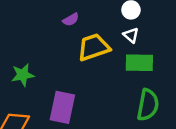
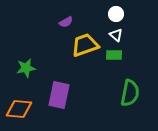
green rectangle: (139, 63) -> (114, 55), moved, size x0.7

